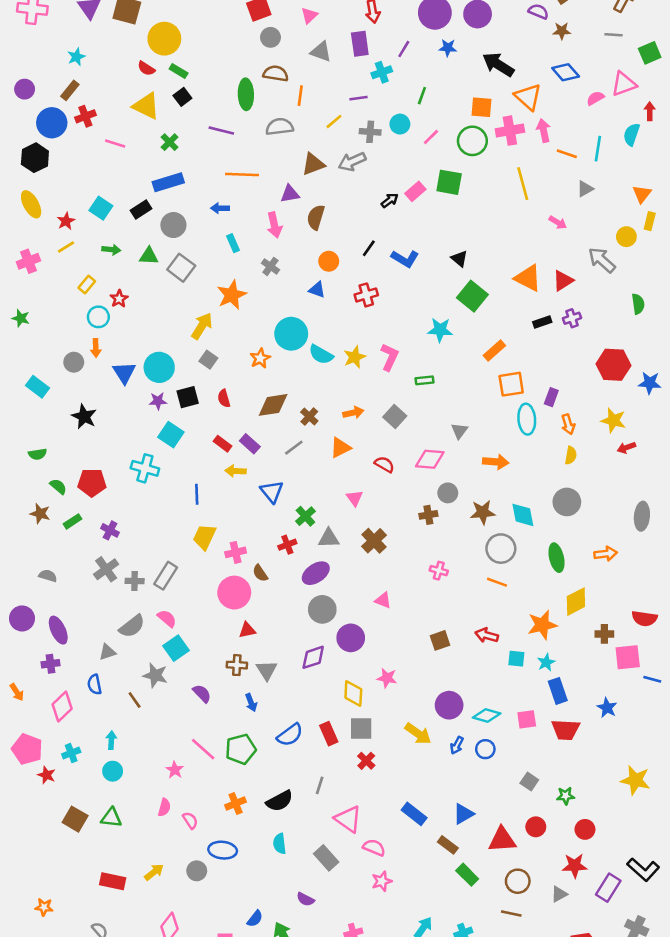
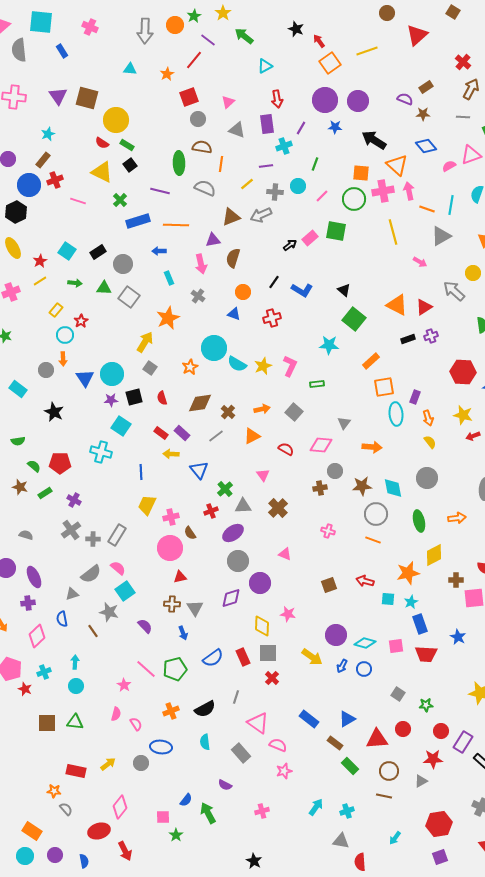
gray semicircle: (280, 127) -> (205, 188), turned 30
blue rectangle: (168, 182) -> (138, 221), moved
gray triangle: (585, 189) -> (441, 236), size x1.5
yellow semicircle: (571, 455) -> (430, 442), turned -48
brown square: (75, 819) -> (47, 723), turned -30
purple rectangle: (608, 888) -> (463, 742), moved
orange star: (44, 907) -> (54, 791), moved

